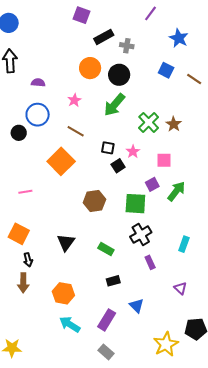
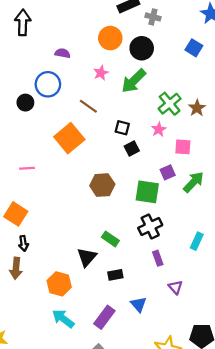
purple semicircle: (38, 83) -> (62, 53), moved
pink star: (74, 100) -> (101, 73), moved
pink star: (133, 152) -> (159, 129), moved
black triangle: (66, 242) -> (87, 257), moved
purple triangle: (180, 288) -> (175, 287), moved

